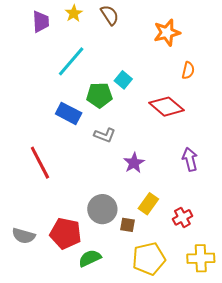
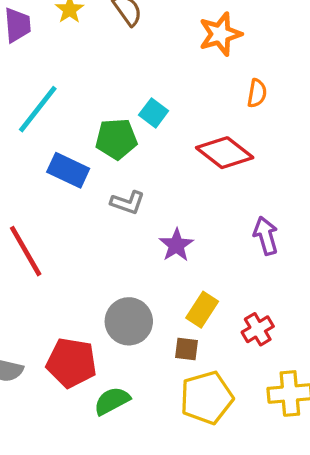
cyan line: (71, 61) -> (38, 109), moved
brown square: (127, 225) -> (186, 349), moved

